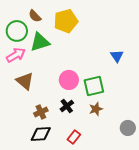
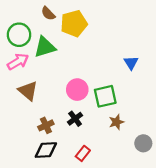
brown semicircle: (35, 16) -> (48, 13), moved
brown star: (96, 109) -> (116, 122), moved

